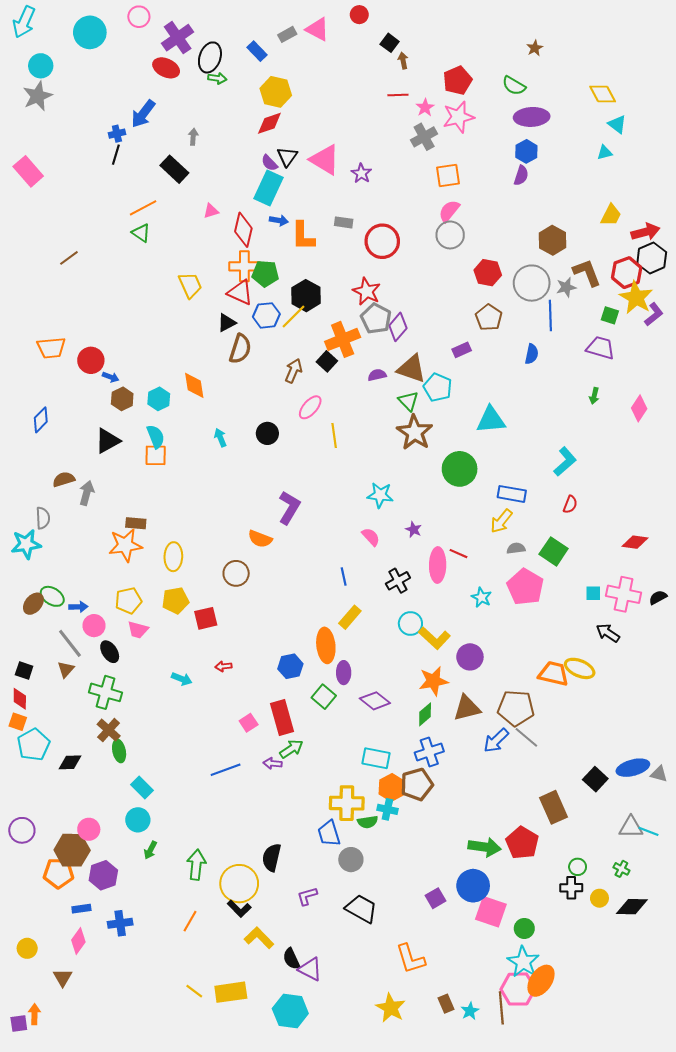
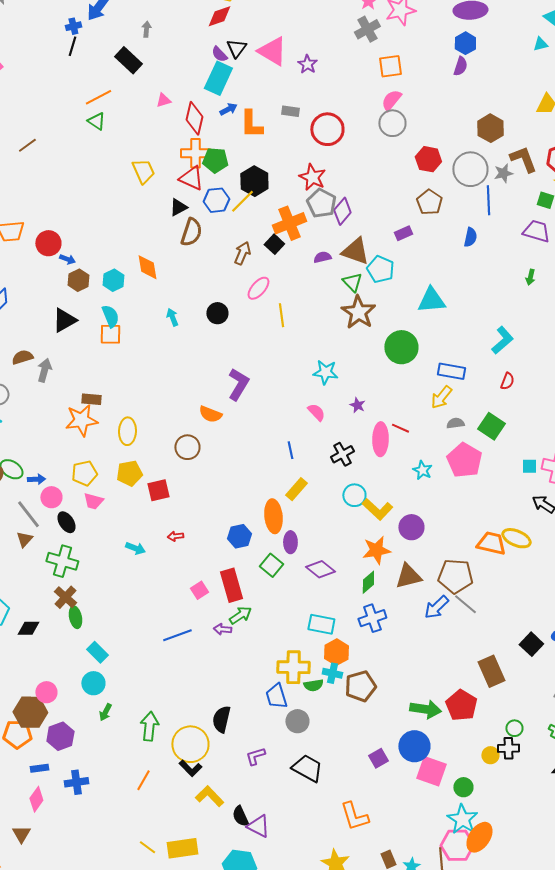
blue arrow: (279, 220) -> (228, 109), turned -36
brown pentagon: (417, 784) -> (360, 686), moved
yellow circle: (599, 898) -> (490, 755), moved

